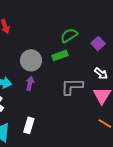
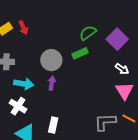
purple square: (98, 43) -> (117, 39), size x1.5
gray L-shape: (72, 86) -> (105, 122), moved

